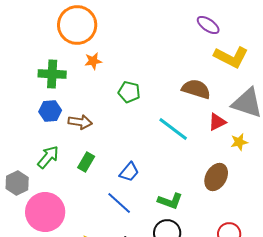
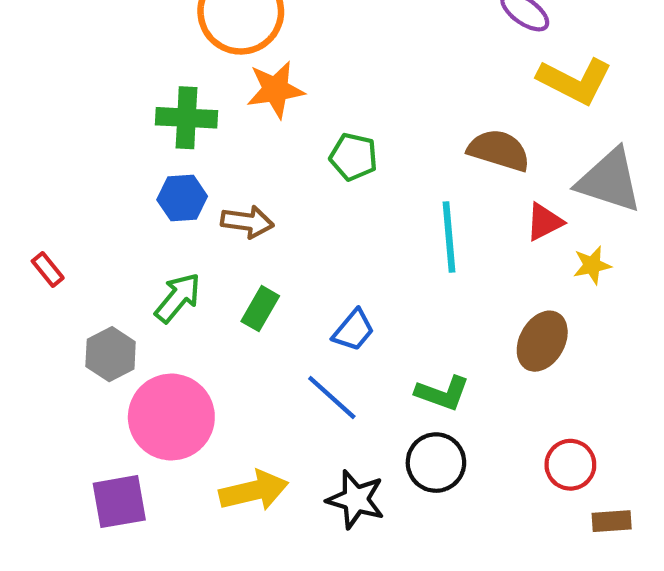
orange star: (93, 61) -> (275, 90), size x1.5
cyan line: (173, 129) -> (449, 237), turned 48

